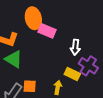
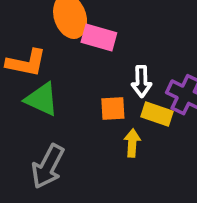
white arrow: (75, 47) -> (141, 81), moved
orange square: (30, 86) -> (113, 108), moved

